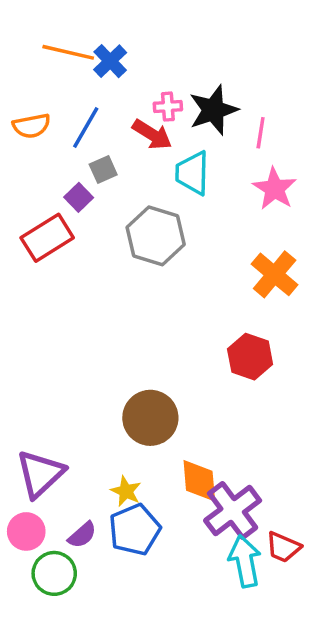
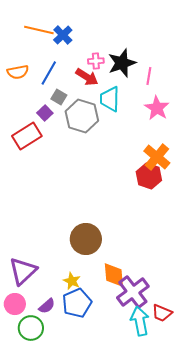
gray square: (103, 169) -> (59, 97), turned -35
gray hexagon: (156, 236) -> (82, 116), moved
red hexagon: (250, 357) -> (149, 176), moved

